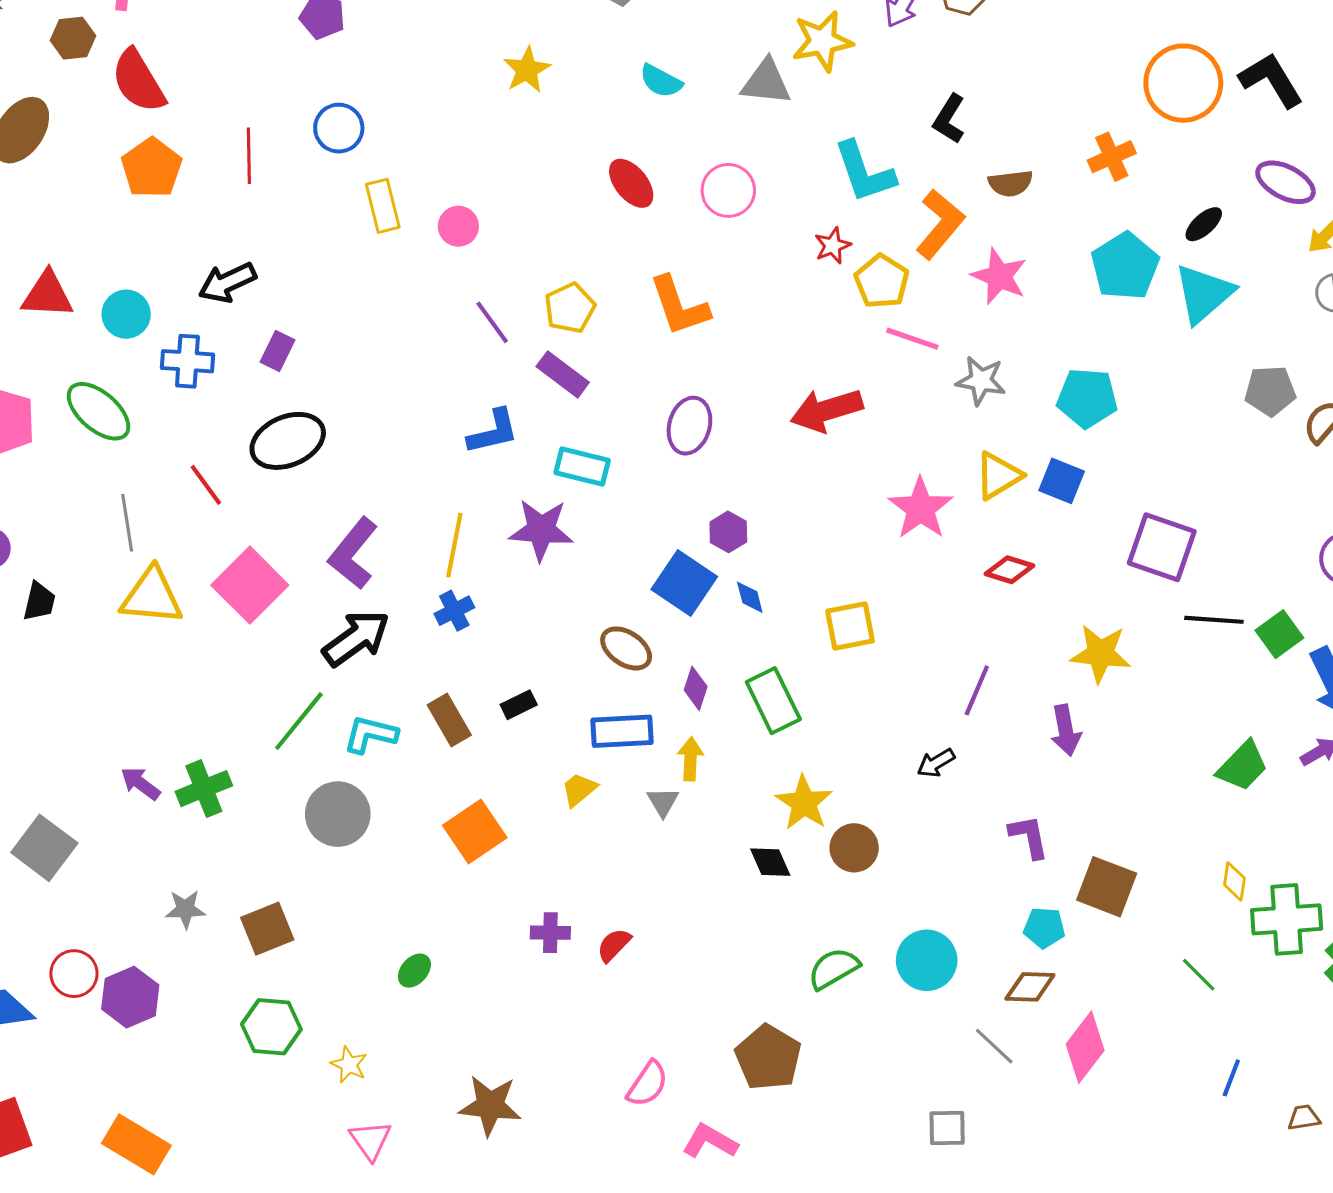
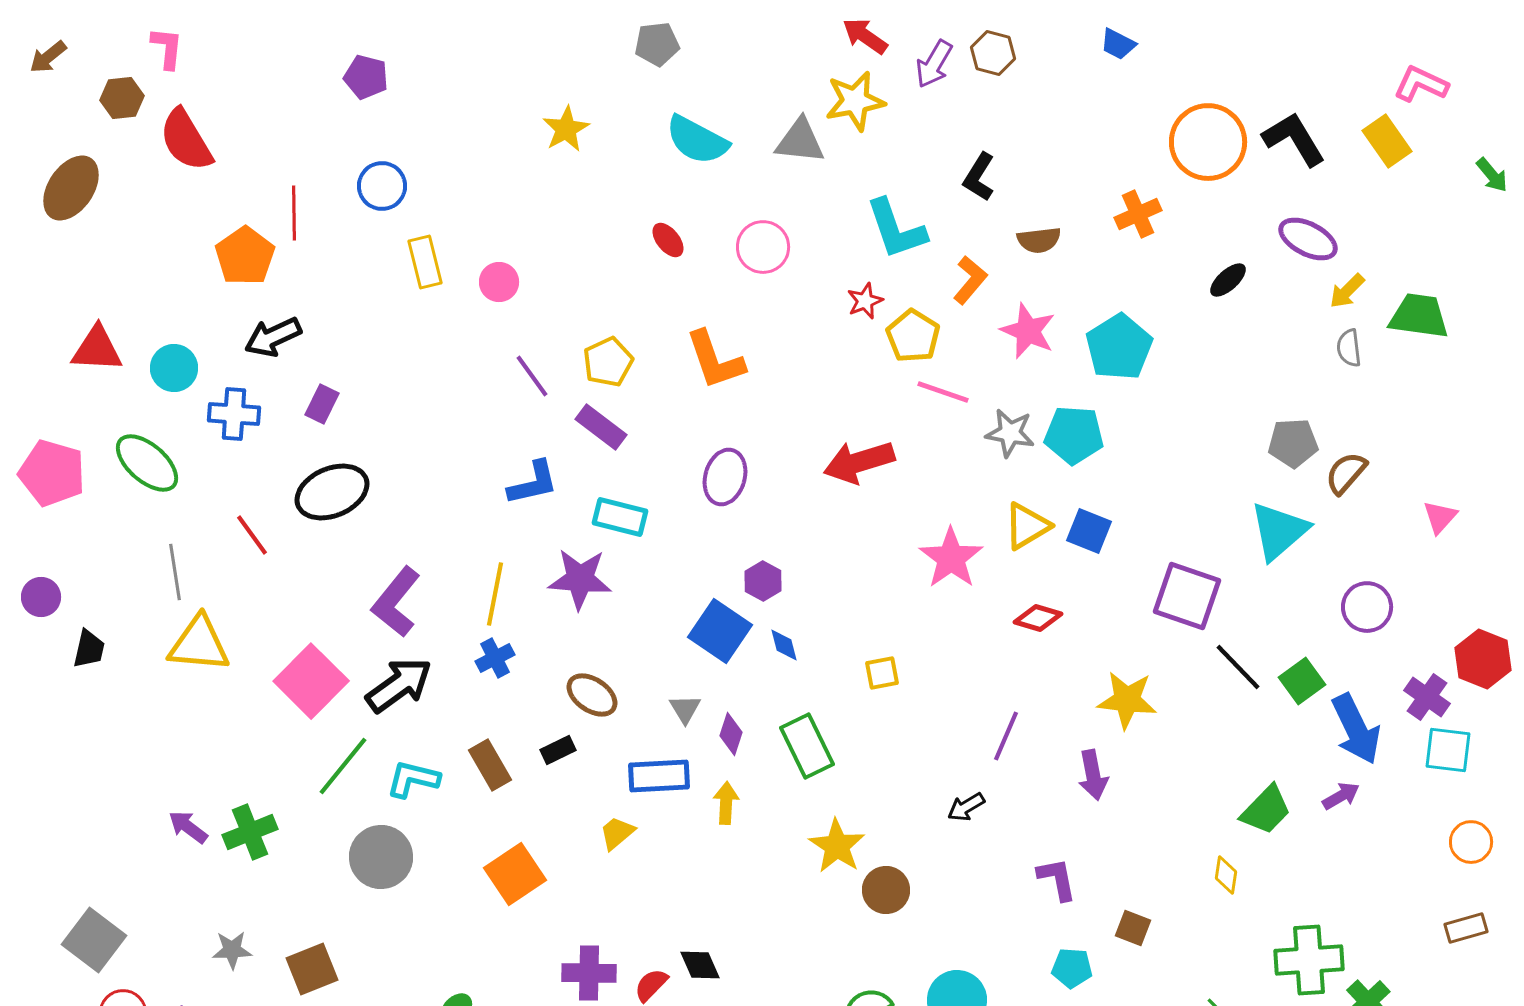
cyan semicircle: (661, 81) -> (697, 140), size x1.5
orange pentagon: (152, 168) -> (245, 256), moved
red ellipse: (631, 183) -> (668, 240), size x0.7
orange L-shape: (940, 224) -> (970, 280), size x0.7
cyan pentagon: (1125, 266) -> (1119, 347), moved
cyan triangle: (1204, 294) -> (1279, 531), moved
cyan pentagon: (1087, 398) -> (1074, 435), moved
pink square: (250, 585) -> (311, 681), moved
black line: (1214, 620) -> (1238, 667), turned 42
yellow square: (850, 626) -> (882, 673), size x0.7
brown ellipse: (626, 648) -> (592, 695), moved
gray triangle: (663, 802) -> (685, 709), moved
gray square: (44, 848) -> (94, 940), moved
black diamond: (770, 862) -> (700, 965), moved
yellow diamond: (1234, 882) -> (1226, 875), moved
brown square: (1107, 887) -> (1133, 928), size x0.6
purple cross: (550, 933) -> (589, 973), size x1.4

